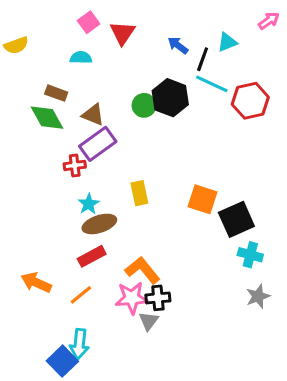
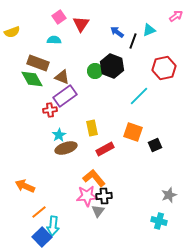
cyan line: (212, 84) -> (139, 96), moved, turned -70
brown rectangle: (56, 93) -> (38, 63), size x1.5
black square: (236, 219) -> (155, 145), size x0.6
cyan cross: (250, 255) -> (159, 221), moved
red rectangle: (92, 256) -> (105, 149), moved
orange line: (81, 295) -> (39, 212), moved

